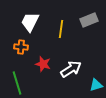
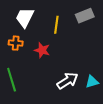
red star: (43, 64) -> (42, 50), moved
white arrow: (71, 69) -> (67, 81), moved

